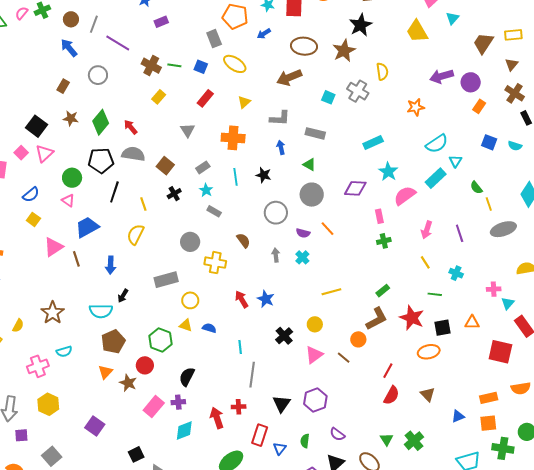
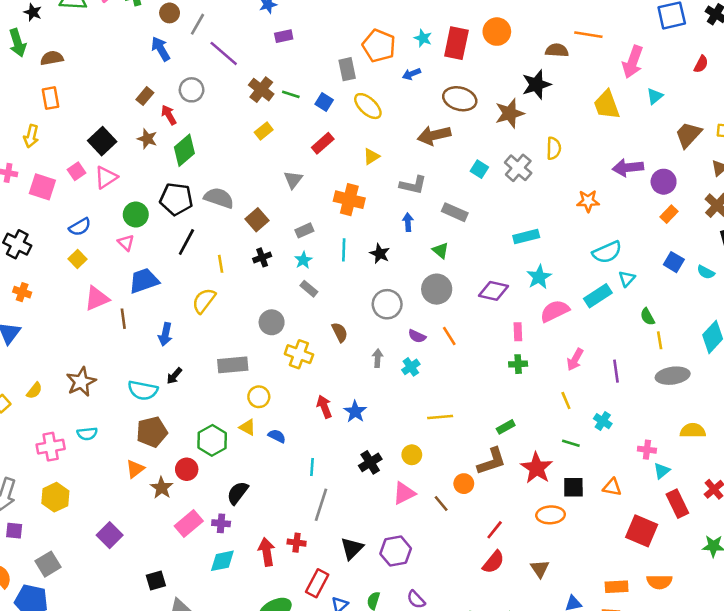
red arrow: (131, 127) -> (169, 115), moved

